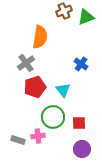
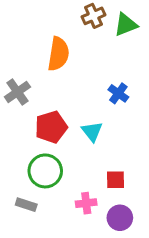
gray cross: (26, 63) -> (17, 92), moved
green circle: (53, 117) -> (45, 171), moved
pink cross: (38, 136) -> (86, 203), moved

